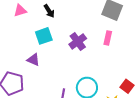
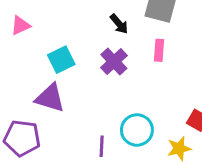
black arrow: (49, 11) -> (119, 24), moved
purple triangle: (33, 60) -> (50, 98), size x1.5

